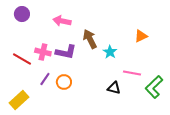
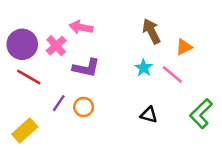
purple circle: (22, 14) -> (22, 44), moved, size x1.5
brown arrow: (90, 39) -> (151, 31), moved
pink cross: (43, 52) -> (56, 46), moved, turned 35
pink line: (132, 73) -> (172, 74), moved, turned 30

